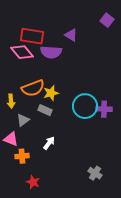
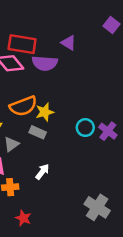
cyan circle: (85, 106) -> (85, 128), size x0.6
purple cross: (104, 109) -> (108, 131), turned 35
gray cross: (95, 173) -> (97, 207), size x1.5

